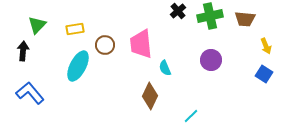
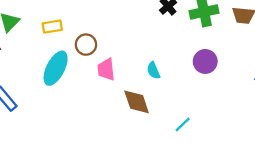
pink trapezoid: (141, 44) -> (106, 69), moved, size x0.7
brown diamond: (150, 96) -> (137, 102), turned -44

